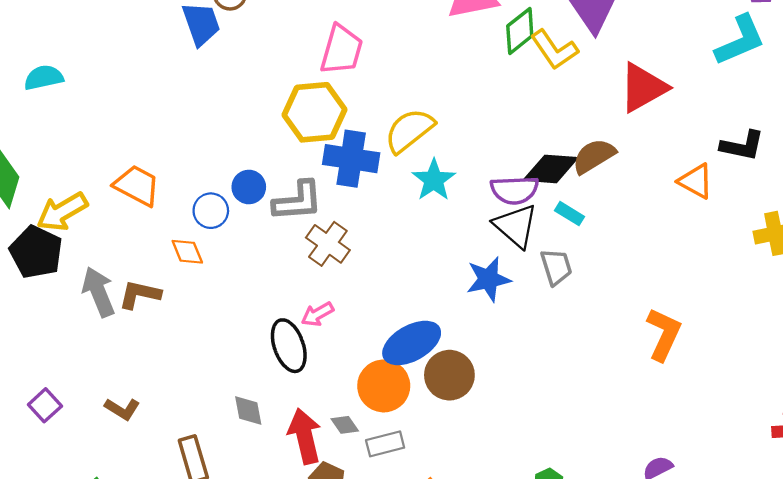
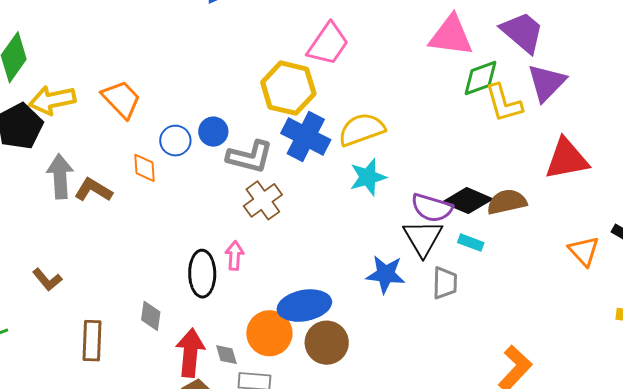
cyan rectangle: (570, 214) -> (471, 243), turned -30
pink arrow: (317, 314) -> (235, 256), turned 104

